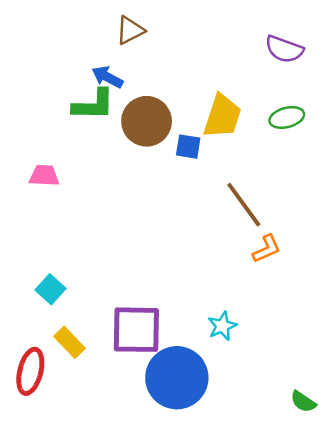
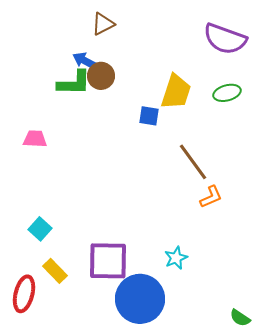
purple semicircle: (284, 49) -> (225, 39), size x1.4
brown circle: (147, 121) -> (101, 76), moved, size x0.7

